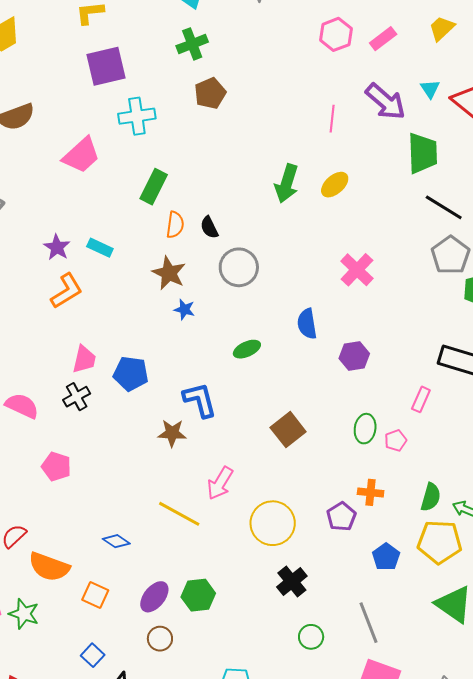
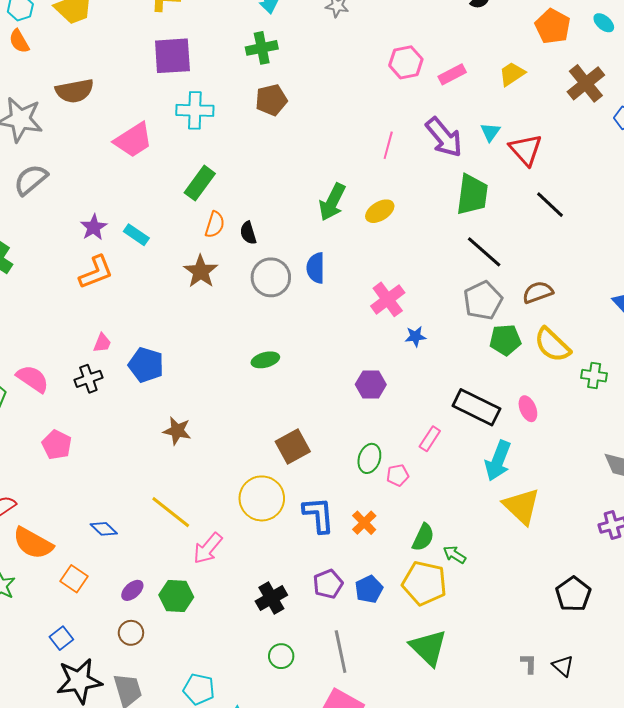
blue star: (184, 309) -> (415, 336), moved, turned -30
blue semicircle: (307, 324) -> (316, 268), moved
pink trapezoid: (84, 359) -> (102, 343), size x0.7
blue L-shape: (200, 400) -> (319, 515), moved
pink arrow: (220, 483) -> (208, 548), moved
orange cross: (371, 492) -> (364, 523), turned 30
purple pentagon: (341, 517) -> (328, 584), moved
yellow circle: (273, 523) -> (262, 498), moved
purple ellipse: (154, 597) -> (132, 590), size x0.7

